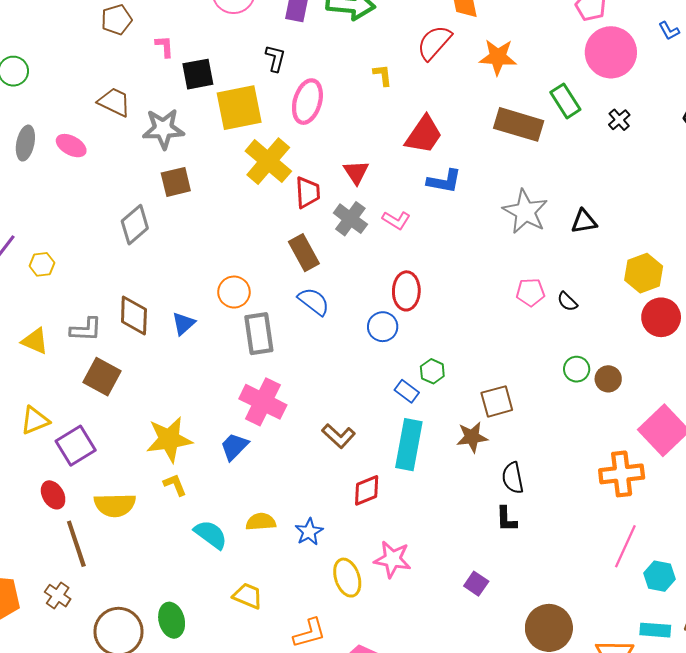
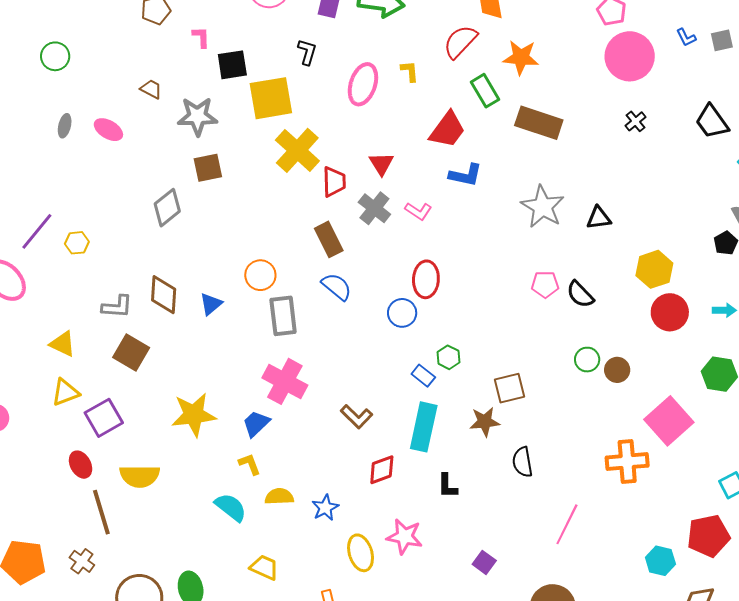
green rectangle: (565, 101) -> (485, 91), moved
brown trapezoid: (114, 102) -> (151, 89), size x0.7
pink ellipse: (307, 102) -> (363, 84), moved
gray ellipse: (25, 143) -> (65, 126), size x0.7
black semicircle: (567, 302) -> (580, 294), size x1.4
yellow triangle: (35, 341) -> (63, 344), moved
yellow L-shape: (175, 485) -> (250, 464), moved
black L-shape: (506, 519) -> (447, 486), moved
pink line: (625, 546) -> (567, 524), moved

